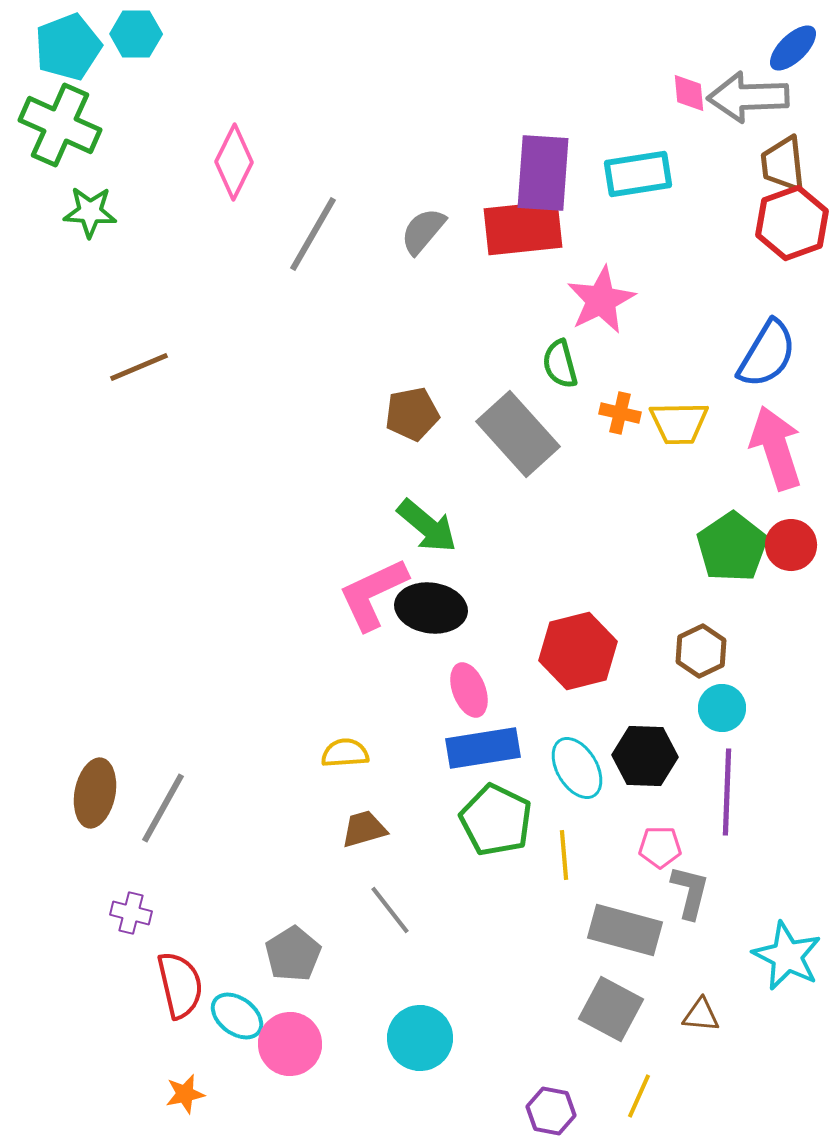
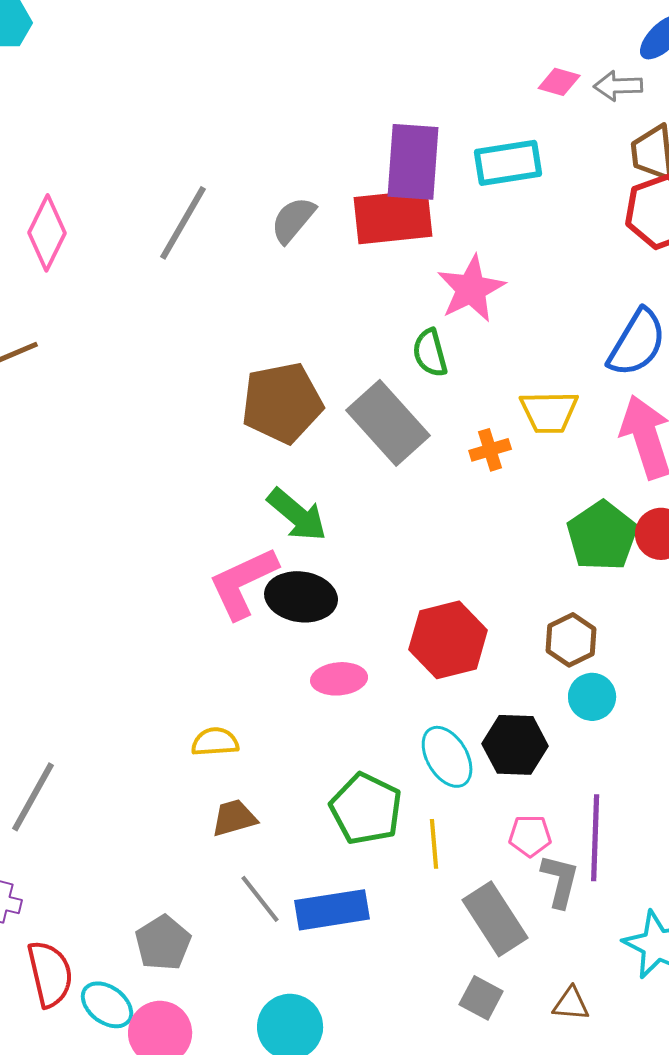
pink diamond: (689, 93) -> (559, 82), turned -69
gray arrow: (748, 97) -> (618, 86), size x0.6
pink diamond: (234, 162) -> (47, 233), moved
orange cross: (620, 413) -> (490, 450), moved, turned -30
brown pentagon: (412, 414) -> (282, 403), size x1.5
pink ellipse: (469, 690) -> (339, 679), turned -74
blue rectangle: (483, 748) -> (332, 910), moved
purple line: (727, 792) -> (595, 838), moved
gray rectangle: (625, 930) -> (495, 919), turned 42
gray square: (611, 1009) -> (481, 998), size x0.7

